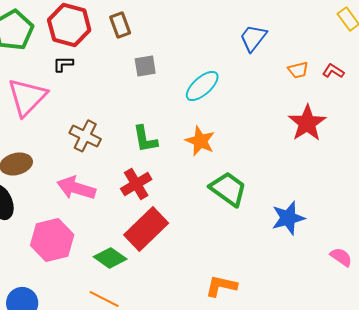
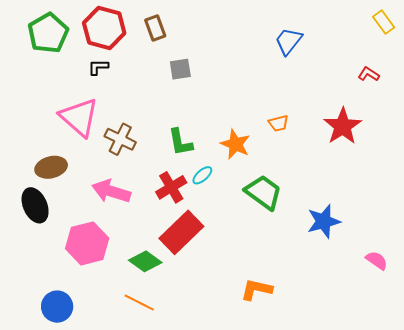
orange trapezoid: (298, 70) -> (278, 123), moved
cyan ellipse: (202, 86) -> (202, 175), moved, size x0.6
pink triangle: (27, 97) -> (79, 117), moved, turned -33

